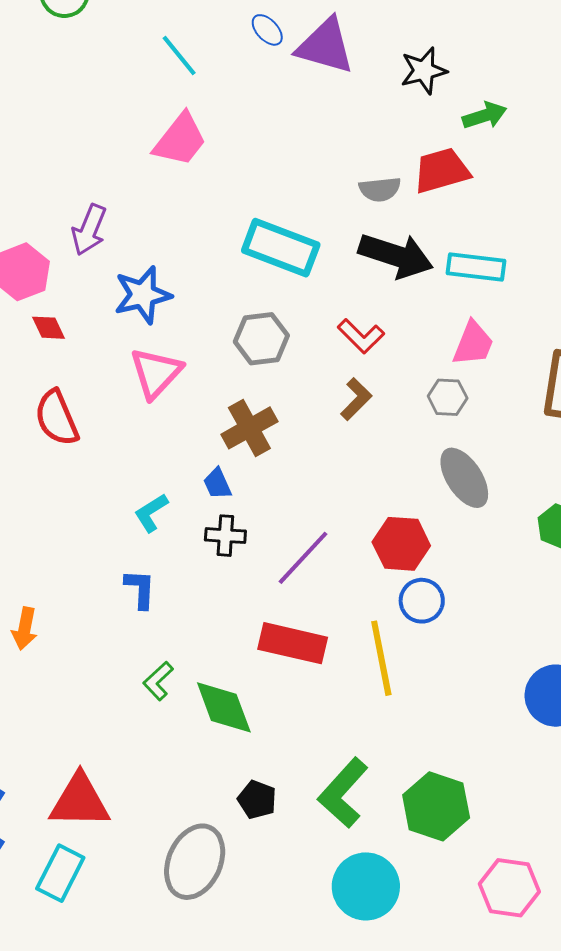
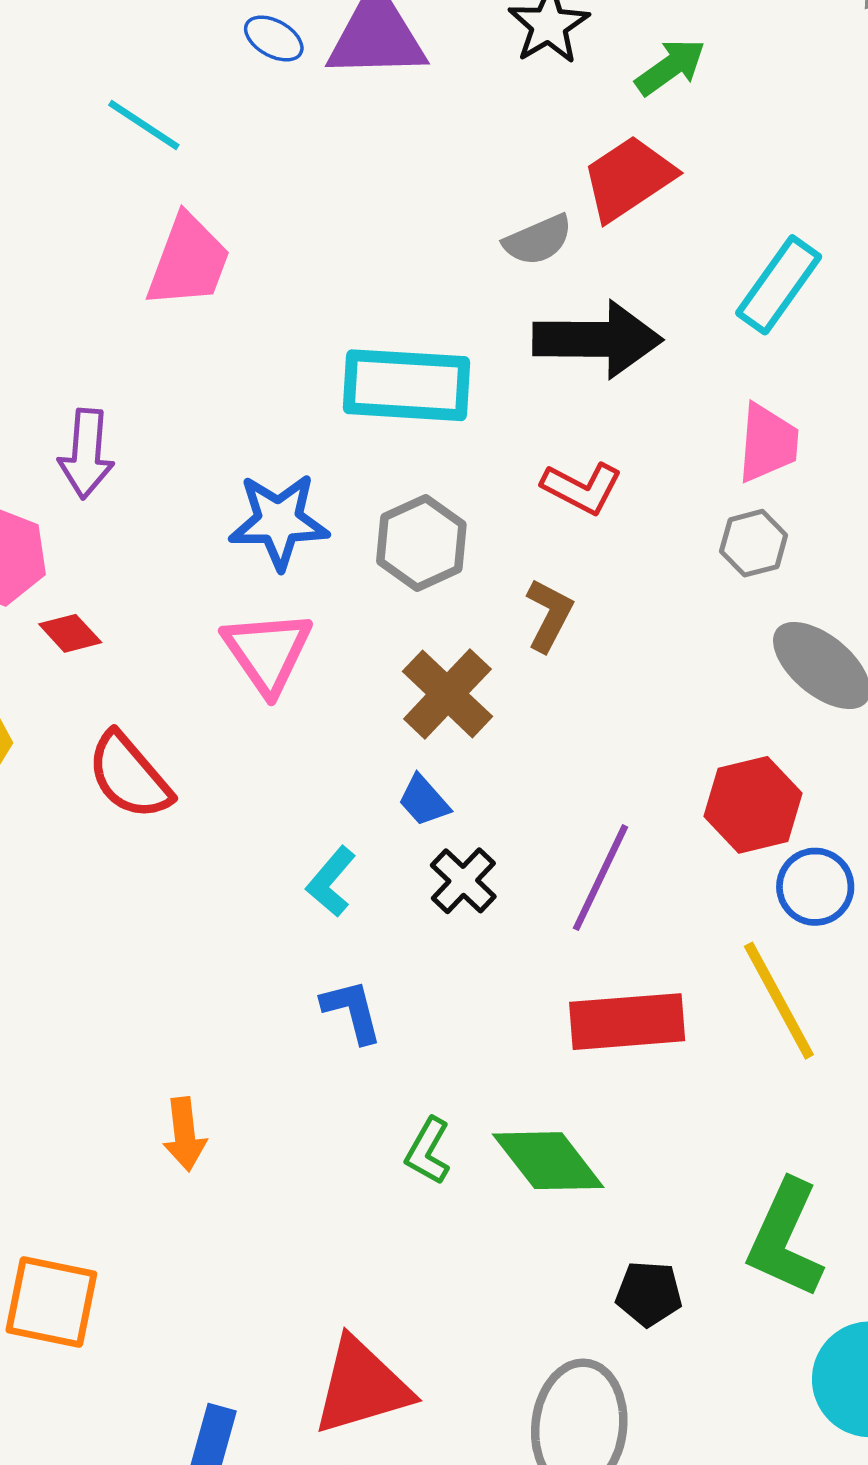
cyan rectangle: (476, 267) -> (779, 285), moved, turned -44
blue star: (143, 295) -> (279, 521), moved, turned 30
brown L-shape: (356, 399) -> (549, 615), moved
black cross: (225, 536) -> (463, 881), turned -33

